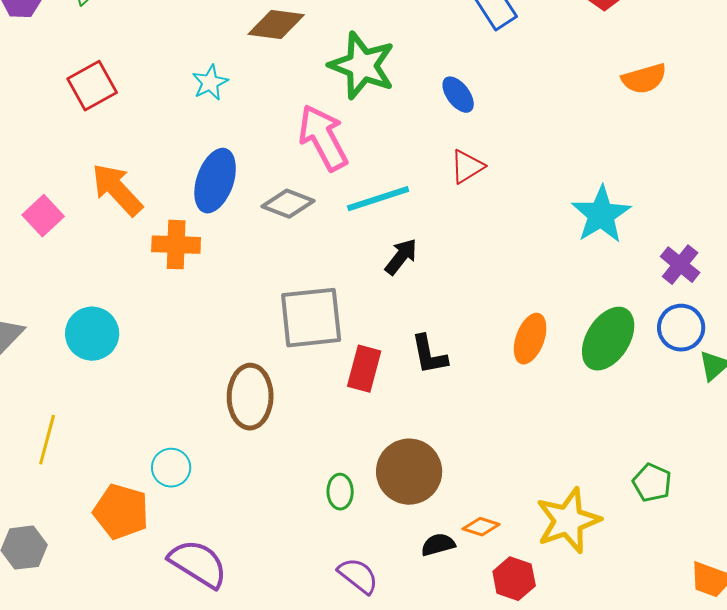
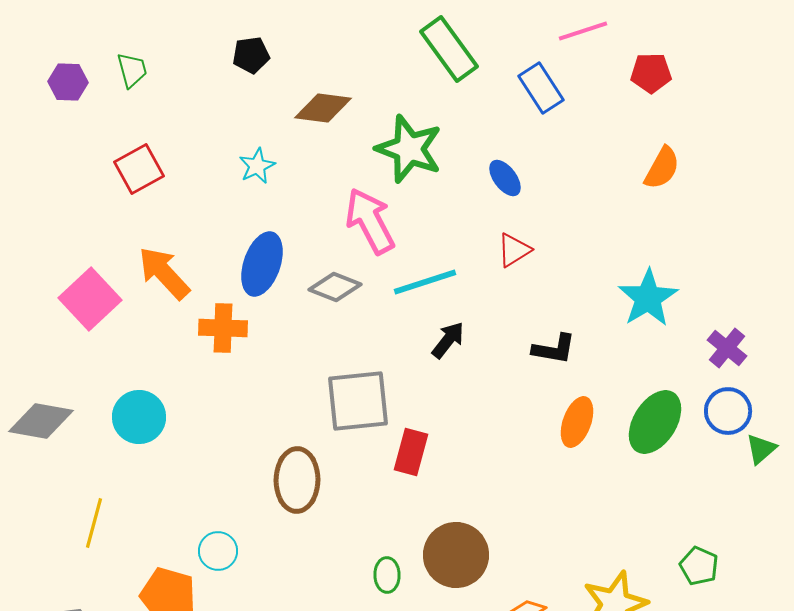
orange semicircle: (644, 79) -> (662, 168), moved, turned -45
pink square: (43, 216) -> (90, 299), size x1.5
black L-shape: (429, 355) -> (554, 349), moved, turned -69

